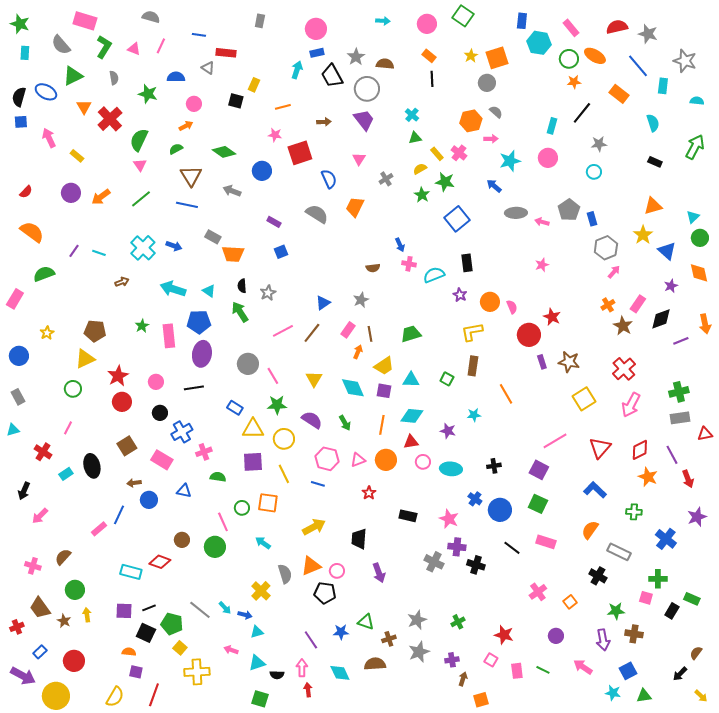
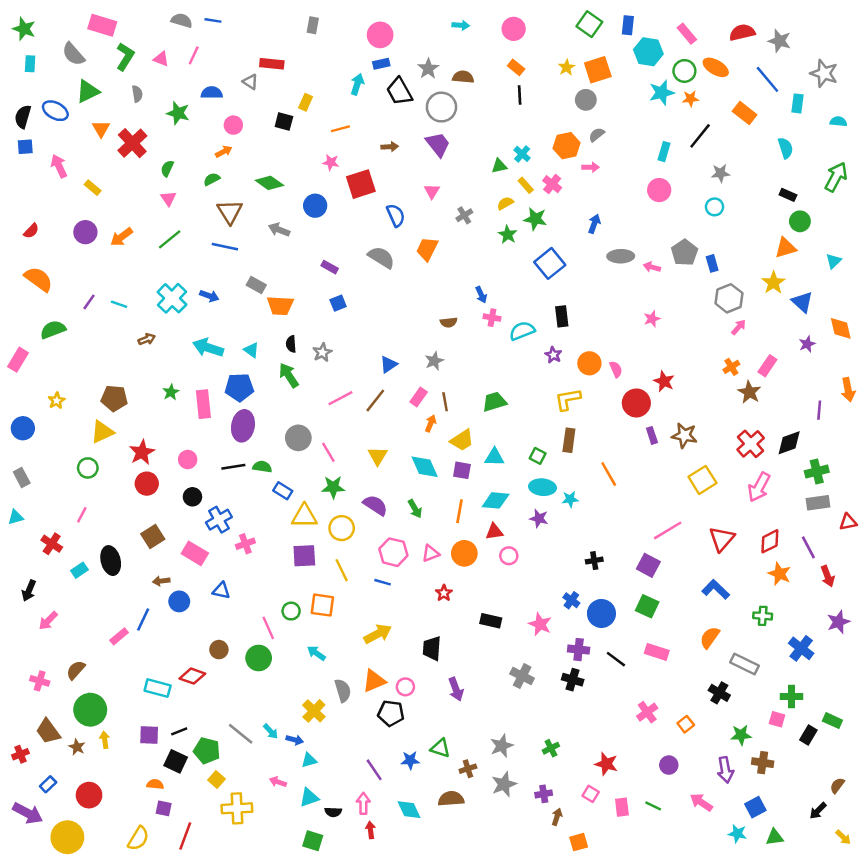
green square: (463, 16) -> (589, 24), moved
blue line: (199, 35) -> (213, 20), moved
gray semicircle: (496, 112) -> (597, 135), turned -80
cyan cross: (412, 115) -> (522, 154), moved
green semicircle: (139, 140) -> (167, 168), size x0.6
cyan star: (510, 161) -> (662, 93), moved
blue arrow: (494, 186) -> (594, 224), turned 70
green circle: (700, 238) -> (800, 221), moved
black diamond: (661, 319) -> (789, 443), moved
purple line: (681, 341) -> (819, 410), turned -63
cyan ellipse: (451, 469) -> (543, 487), moved
green semicircle: (218, 477) -> (262, 467), moved
purple cross: (457, 547) -> (579, 650), moved
green circle: (75, 590) -> (90, 710), size x1.4

